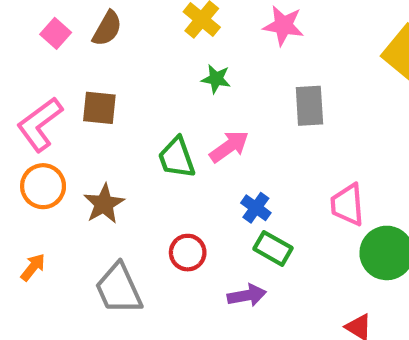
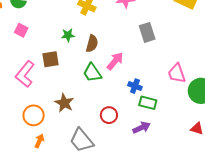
brown semicircle: (107, 29) -> (92, 44), moved
green star: (216, 79) -> (68, 35), moved
orange circle: (43, 186) -> (34, 115), moved

